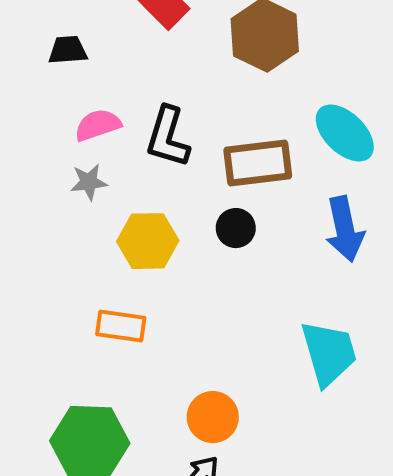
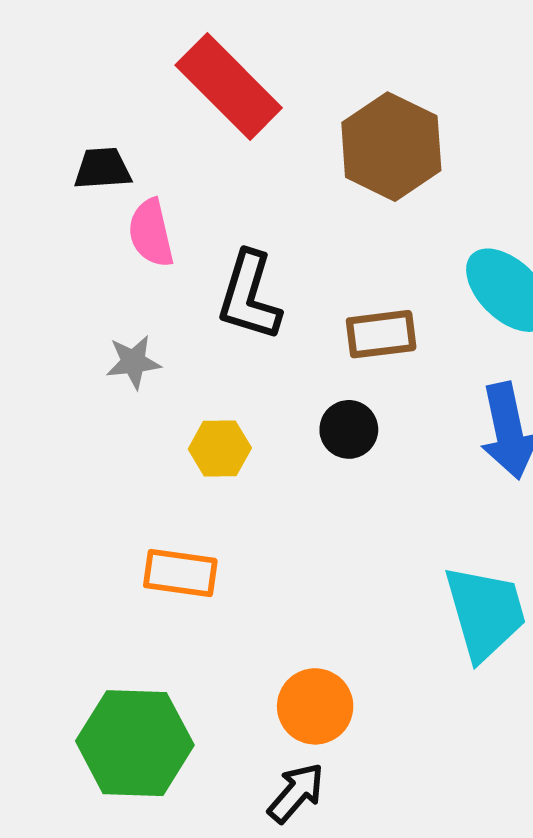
pink semicircle: (98, 125) -> (151, 233), moved, turned -84
brown rectangle: (258, 163) -> (381, 334), size x0.7
yellow hexagon: (148, 241) -> (220, 448), size x0.7

